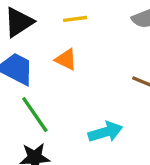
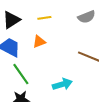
orange triangle: (66, 59) -> (39, 42), turned -48

